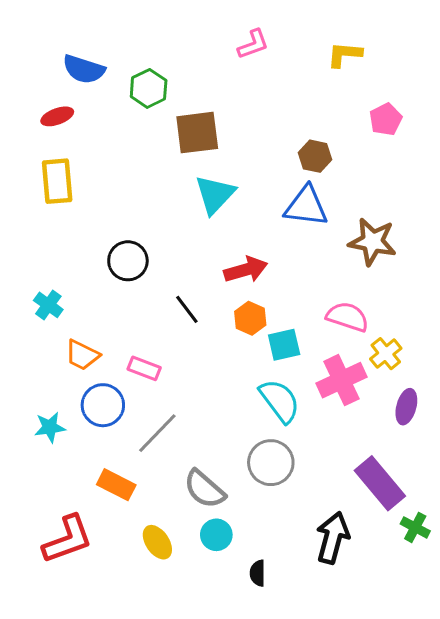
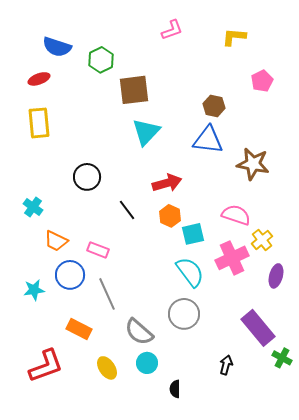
gray line: (157, 433) -> (107, 294), turned -68
black arrow: (333, 538) -> (226, 365), size x0.6

